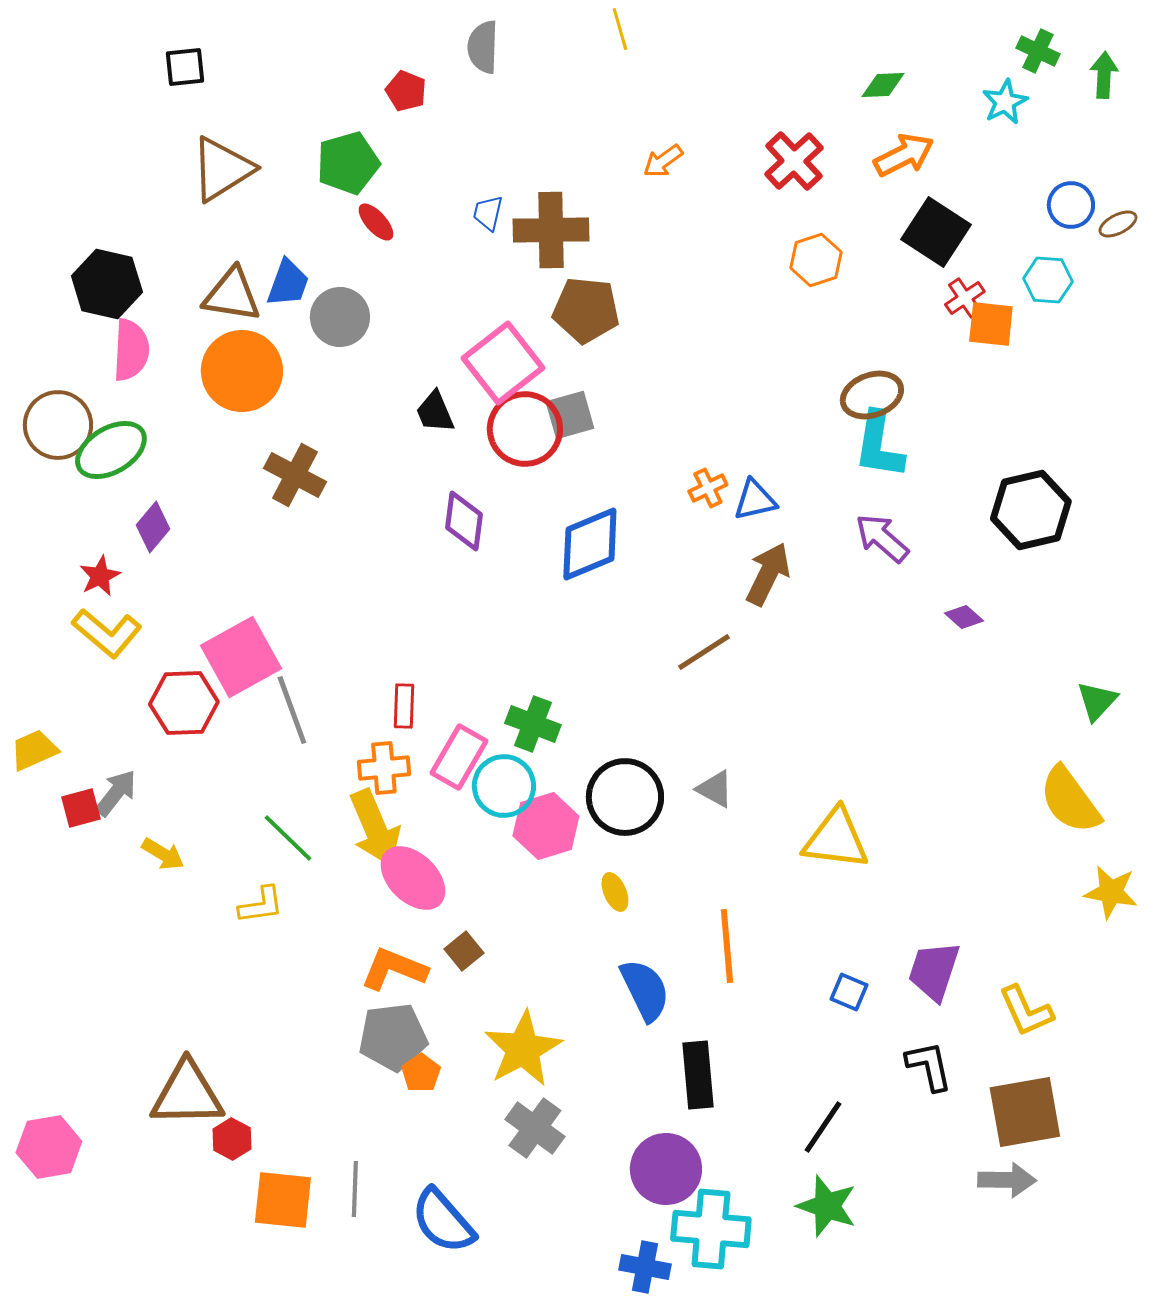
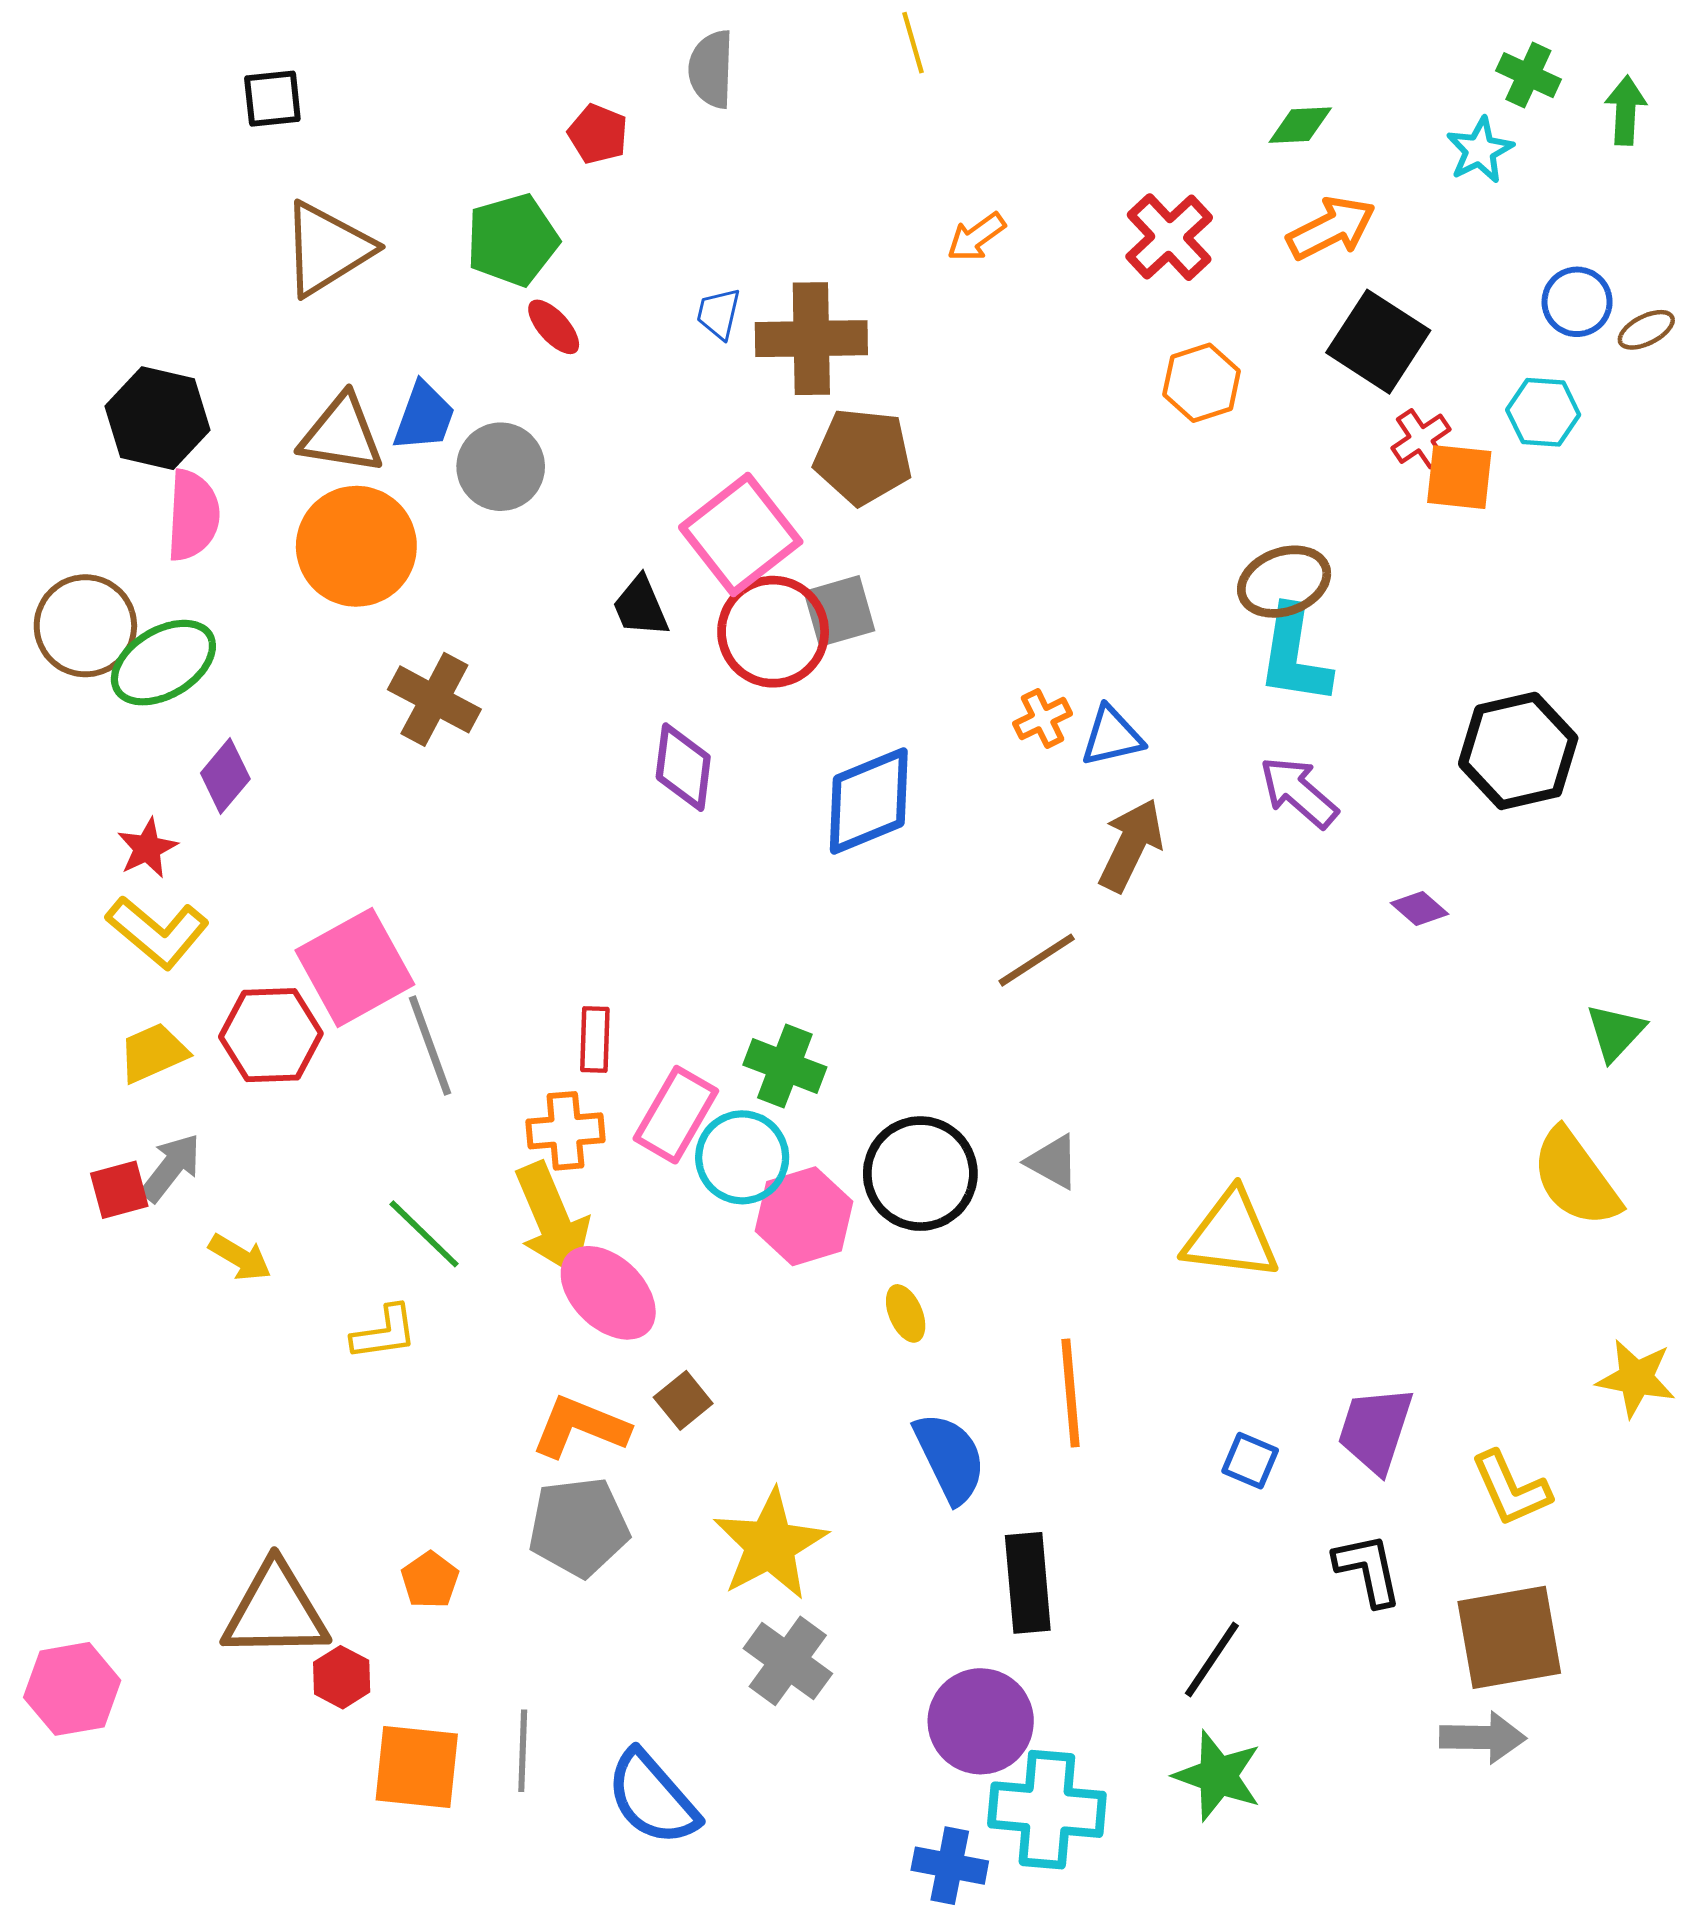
yellow trapezoid: (34, 750) -> (153, 1053), moved
yellow star: (1111, 892) -> (1636, 1378), moved
orange pentagon: (421, 1073) -> (430, 1580), moved

